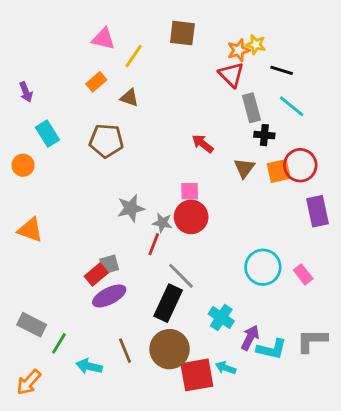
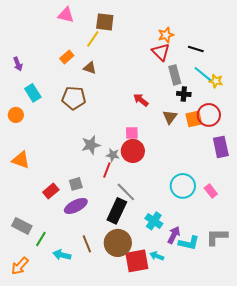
brown square: (182, 33) -> (105, 22), moved
pink triangle: (103, 39) -> (66, 15), moved
yellow star: (256, 45) -> (216, 81), moved
red rectangle: (96, 274) -> (51, 191), moved

